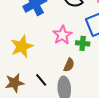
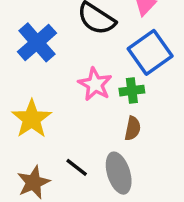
brown semicircle: (69, 65) -> (133, 128), moved

